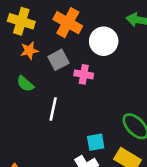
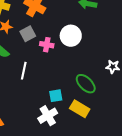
white circle: (104, 41) -> (71, 36), moved

